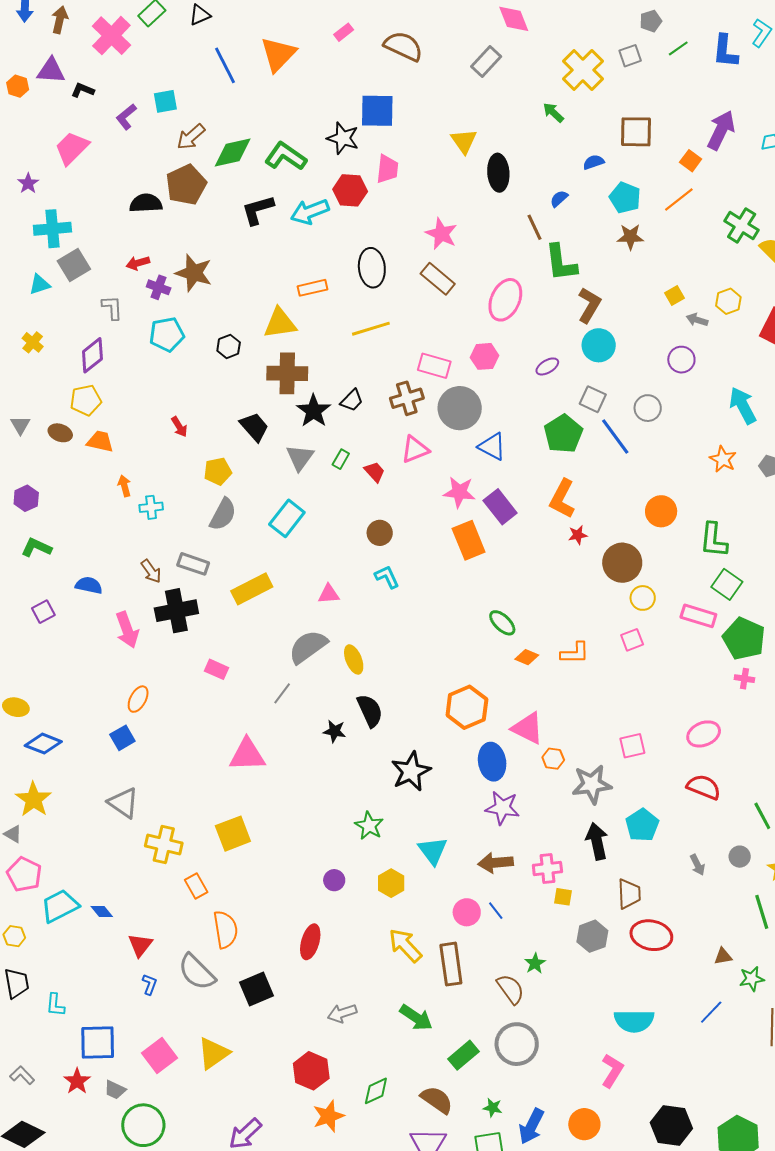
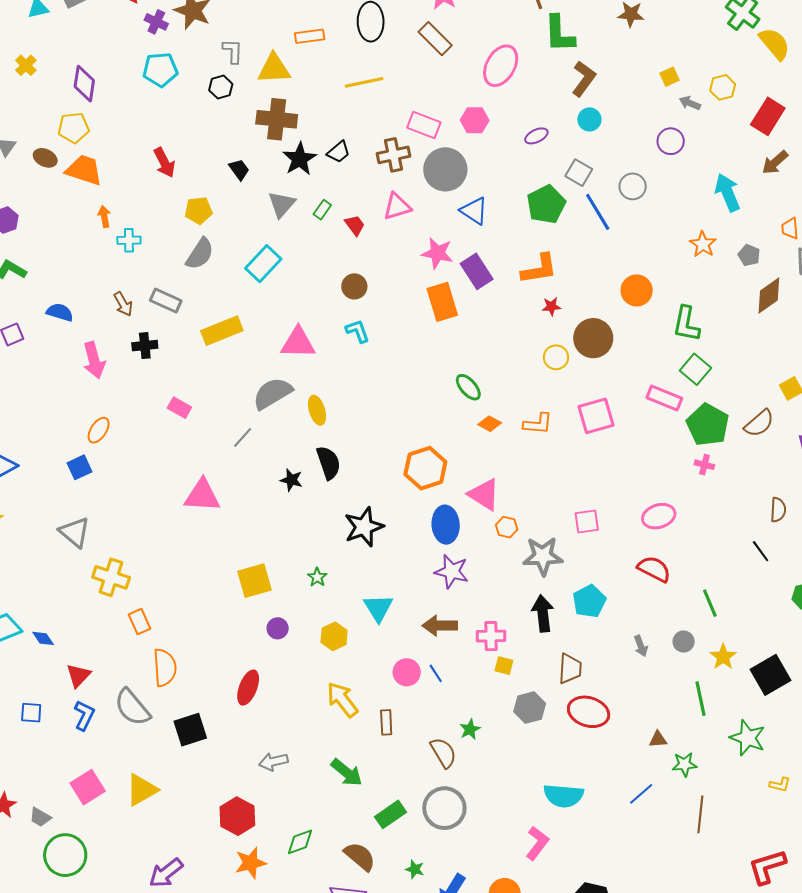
gray L-shape: (112, 308) -> (233, 51), moved
cyan circle: (599, 345) -> (589, 119), size x0.7
purple diamond: (92, 355) -> (84, 84), turned -48
red arrow: (179, 427) -> (164, 163), size x1.4
black trapezoid: (254, 427) -> (239, 170), size x0.7
orange trapezoid: (100, 441) -> (84, 170), size x1.4
orange L-shape: (562, 499) -> (539, 269), turned -132
pink triangle: (329, 594) -> (298, 343), size x1.6
yellow circle: (643, 598) -> (556, 357), moved
black cross: (176, 611) -> (145, 346), size x0.6
pink square: (632, 640) -> (596, 416), size x1.6
green star: (369, 826) -> (317, 577), size x0.7
yellow square: (233, 834) -> (255, 581), moved
brown rectangle: (451, 964) -> (386, 722), size x0.6
blue L-shape: (150, 984) -> (84, 715), size x1.4
blue square: (98, 1042) -> (31, 713), moved, size x0.6

